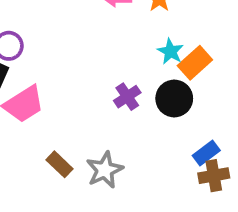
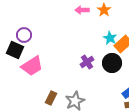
brown rectangle: (59, 164) -> (51, 98), turned 72

